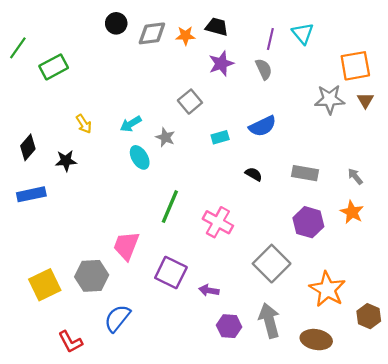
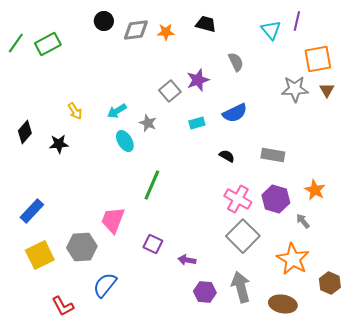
black trapezoid: (217, 27) -> (206, 24), moved
purple line: (270, 39) -> (297, 21), moved
purple star: (221, 64) -> (198, 80), moved
green rectangle: (54, 67) -> (48, 44), moved
gray arrow: (355, 176) -> (303, 221), moved
blue rectangle: (31, 194) -> (32, 211), moved, turned -35
pink cross: (218, 222) -> (238, 199), moved
purple square: (171, 273) -> (153, 244), size x0.7

